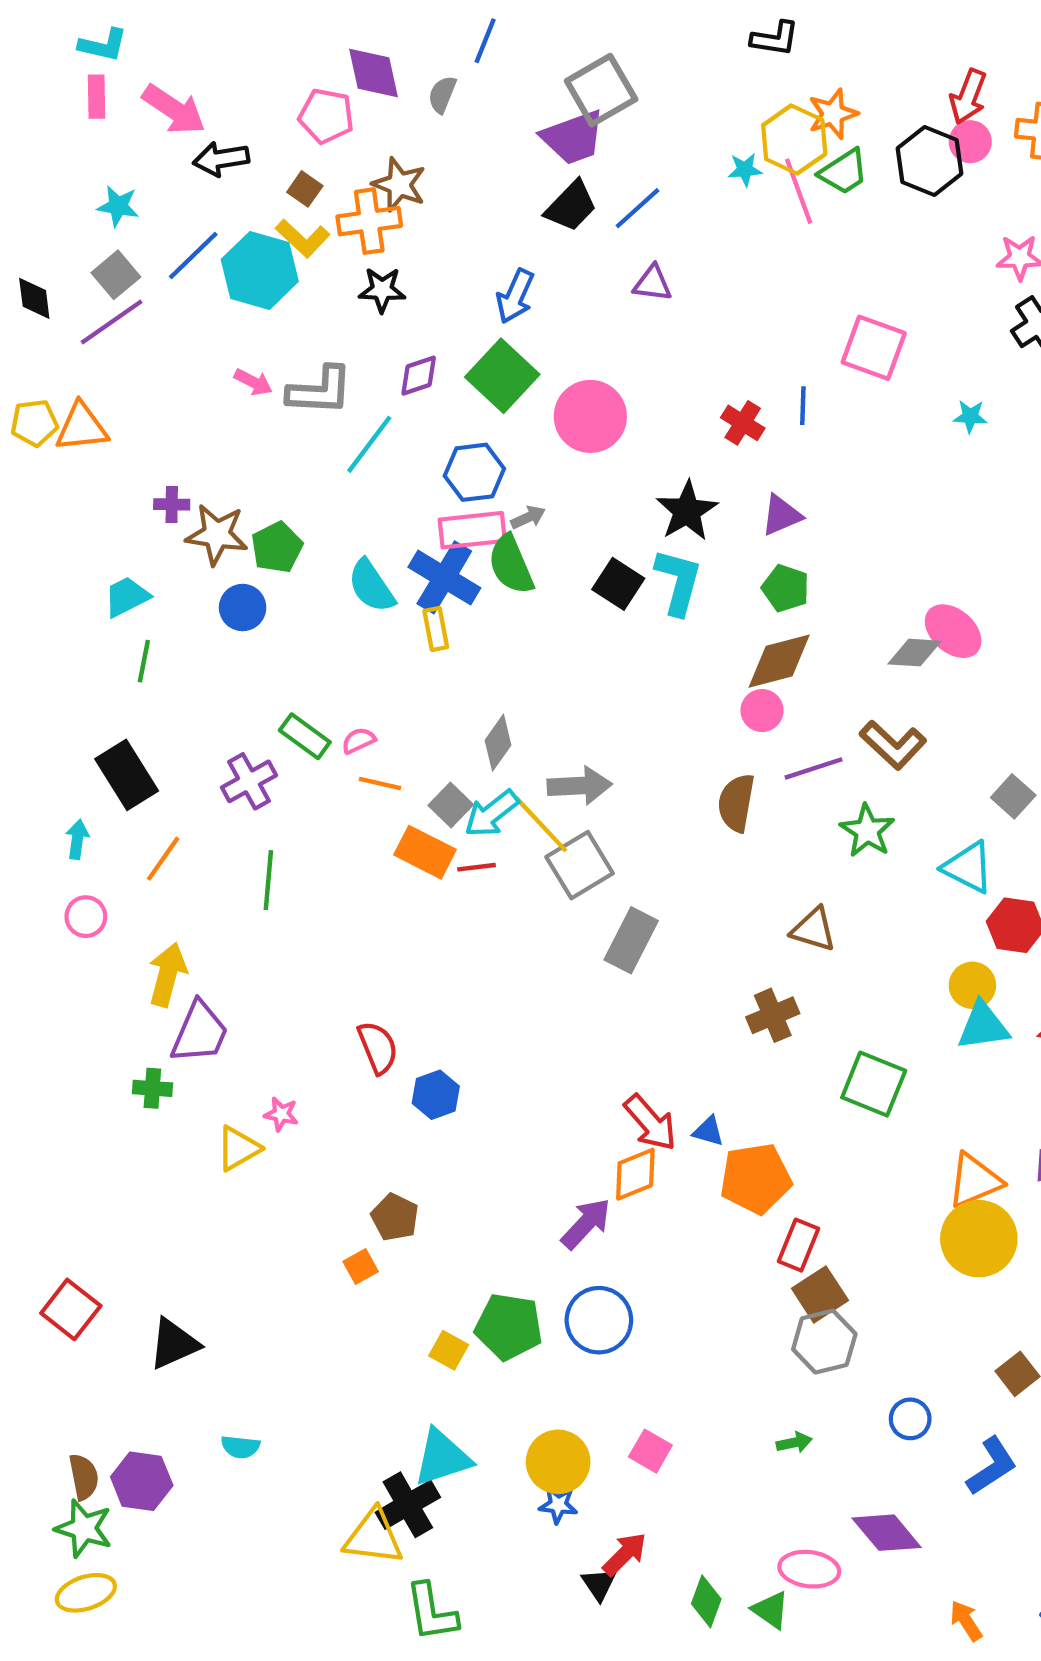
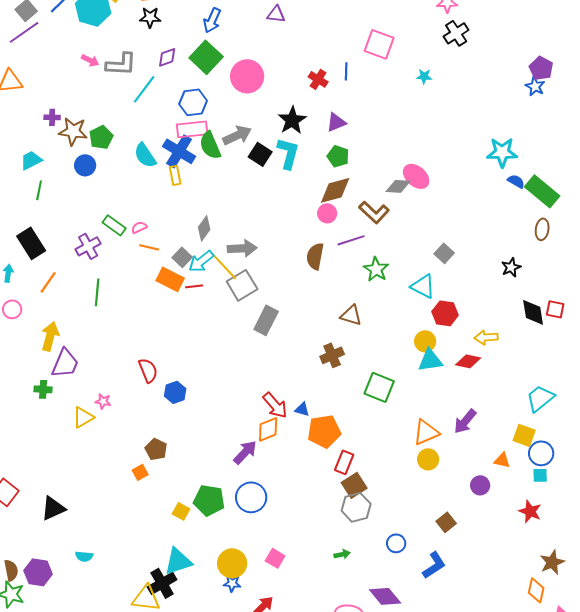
gray arrow: (528, 517) -> (237, 135), moved, size x1.8
brown L-shape: (893, 745) -> (374, 212), moved
yellow circle: (979, 1239) -> (428, 459), size x0.6

